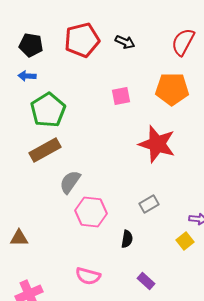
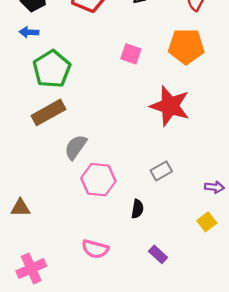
pink square: (121, 96) -> (131, 54), turned 30
yellow square: (185, 241) -> (207, 222), moved

